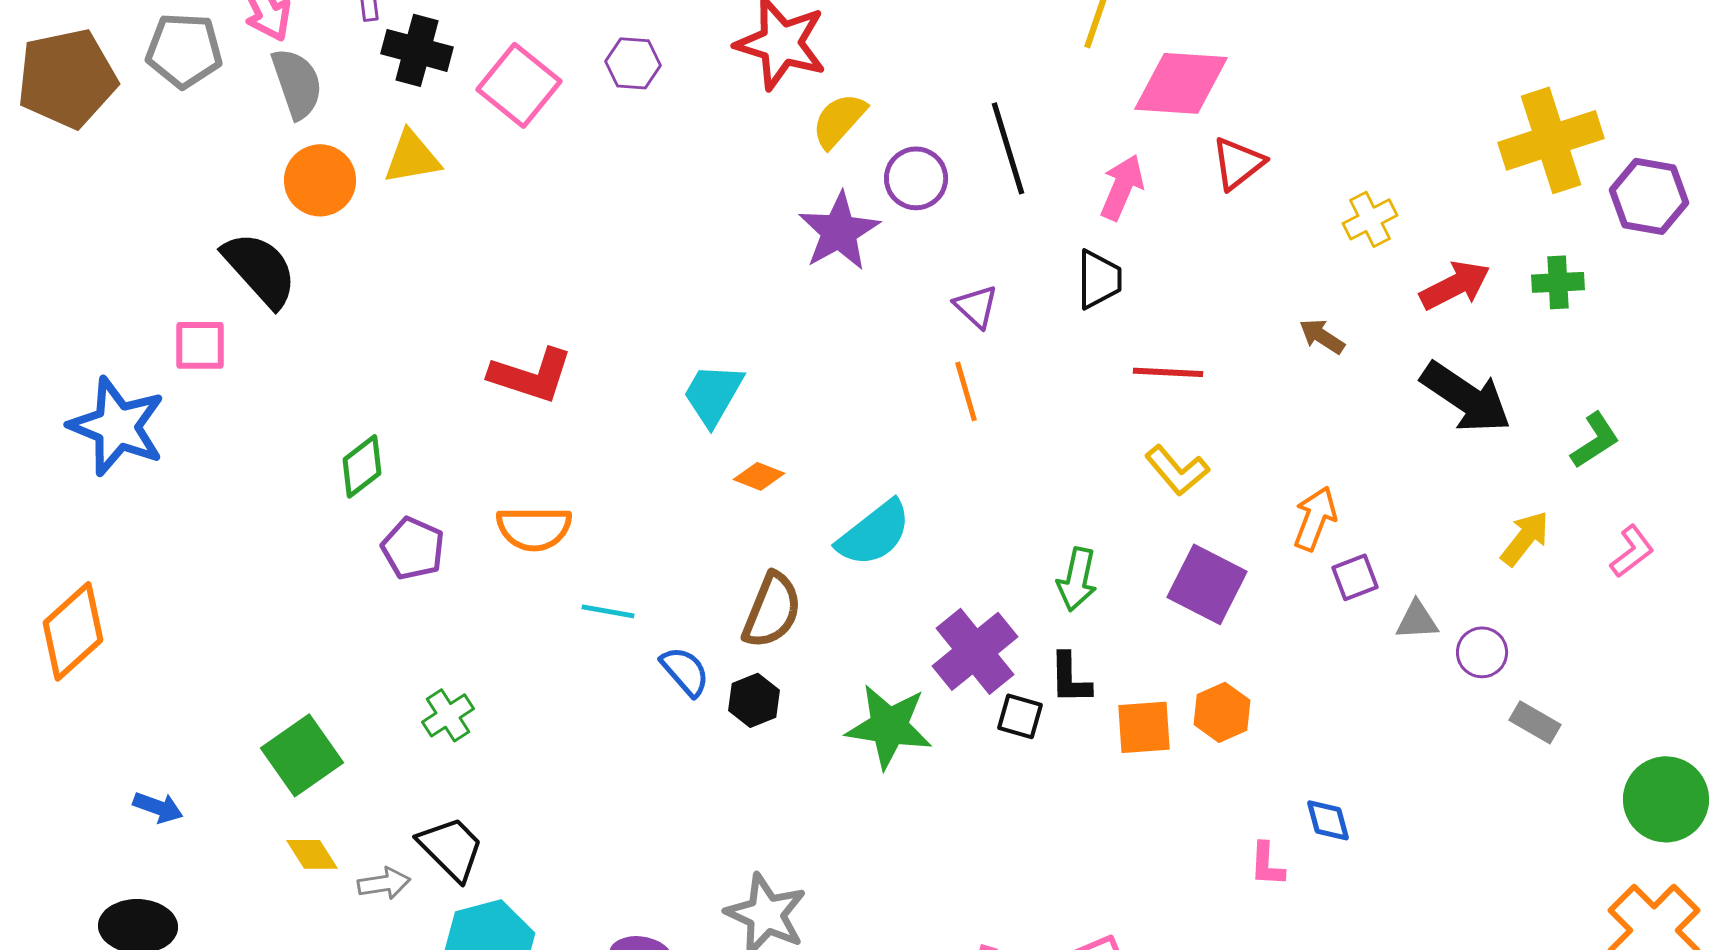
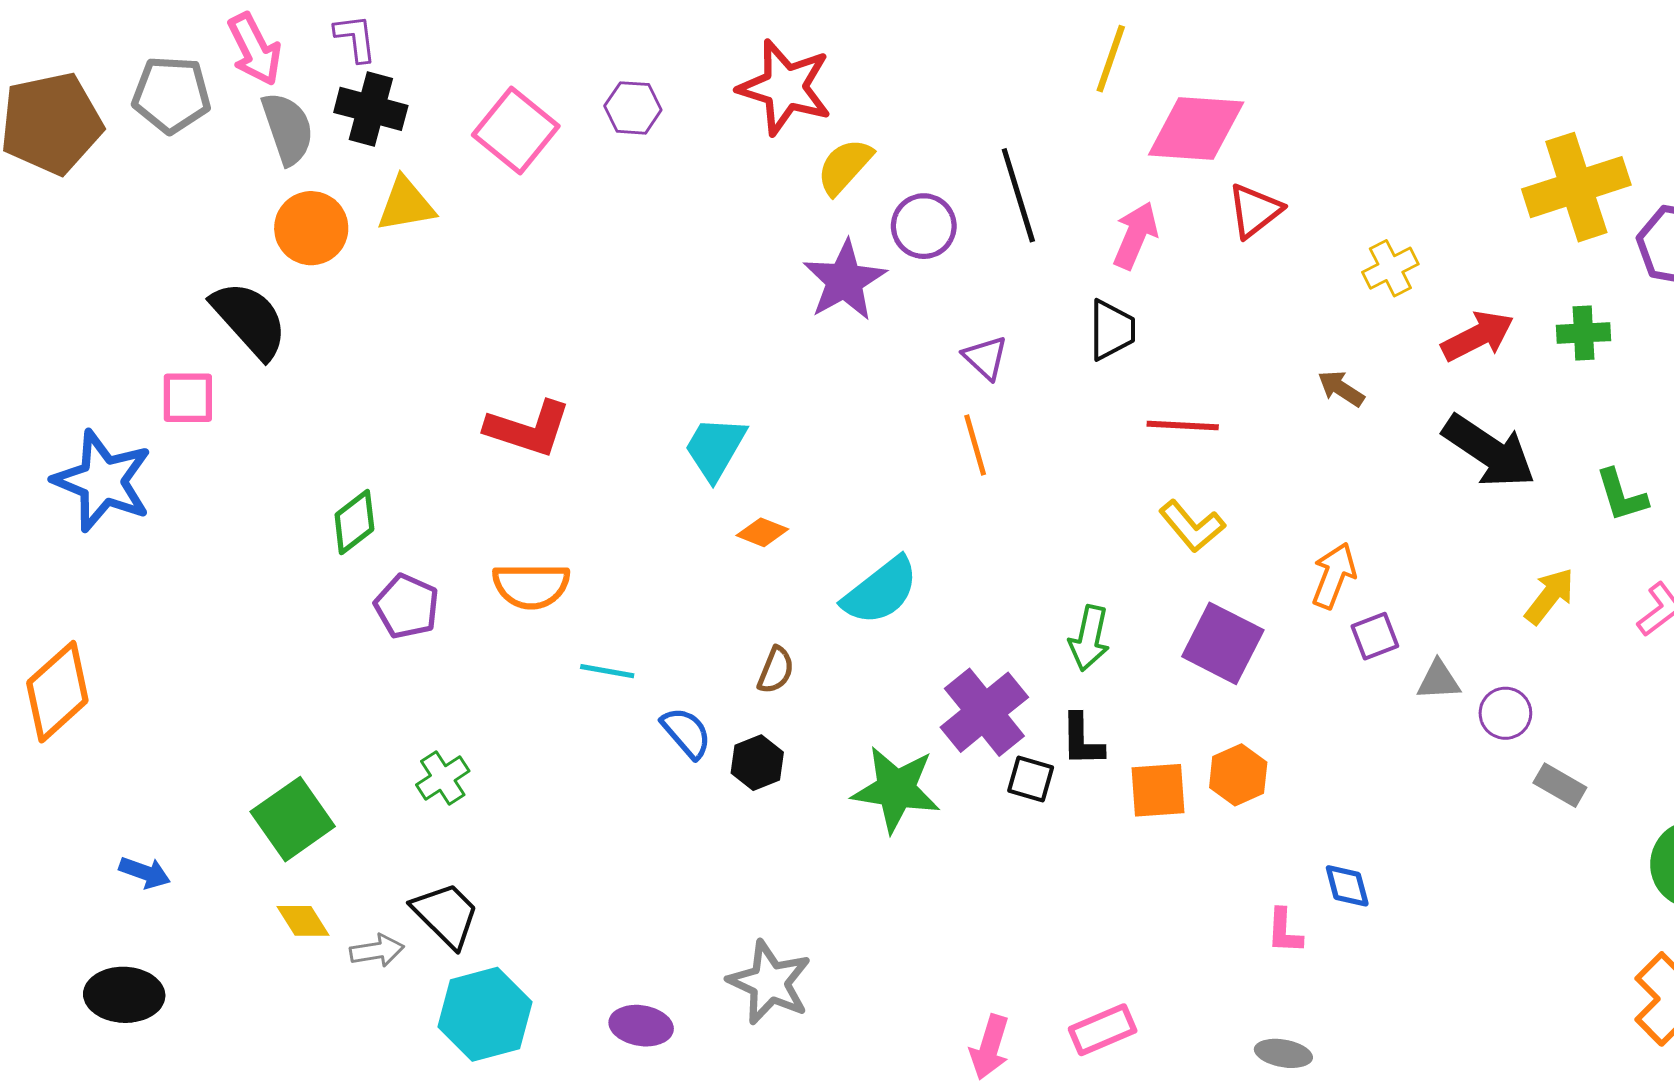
black cross: (417, 50) -> (371, 109), moved
green L-shape: (1595, 440) -> (1622, 495), turned 106
brown semicircle: (772, 610) -> (776, 670), size x0.6

